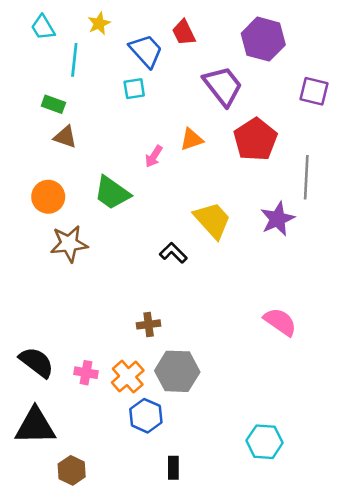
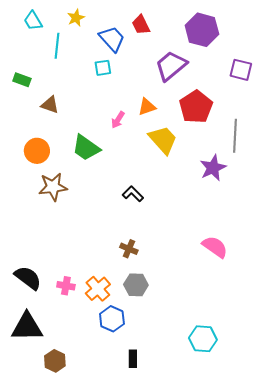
purple trapezoid: (223, 86) -> (171, 66), turned -92
green rectangle: (53, 104) -> (22, 80), moved
yellow trapezoid: (212, 220) -> (163, 140), moved
brown cross: (149, 324) -> (129, 249), moved, turned 30
gray hexagon: (177, 371) -> (136, 285), size x0.7

